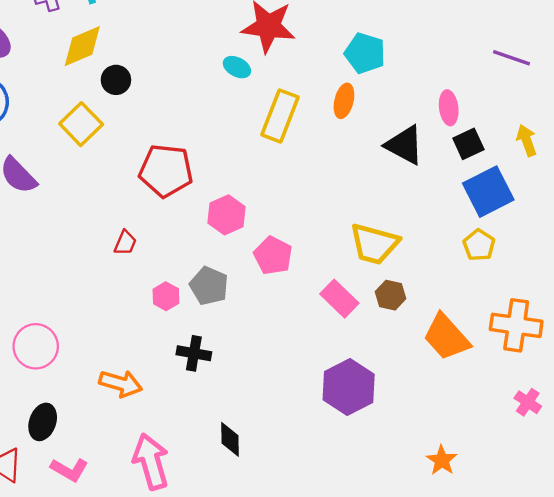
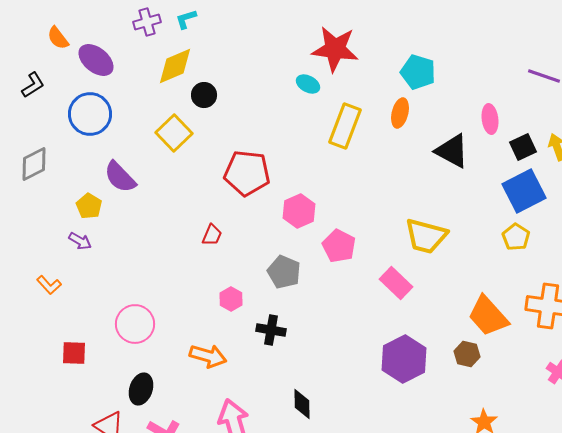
black square: (468, 144) -> (523, 147), moved
brown hexagon: (391, 295) -> (467, 354), moved
pink hexagon: (166, 296) -> (231, 299), moved

